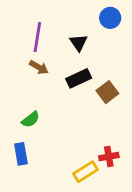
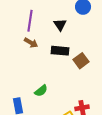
black rectangle: (79, 78) -> (60, 51), turned 30
green semicircle: (31, 119) -> (41, 91), moved

